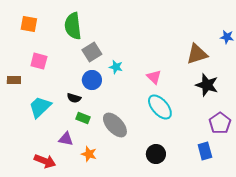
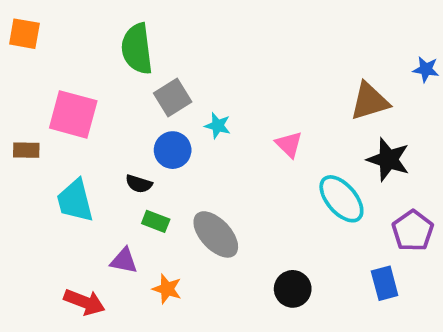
orange square: (29, 24) -> (24, 34), moved
pink square: (39, 61) -> (73, 114), size x1.5
cyan trapezoid: (40, 107) -> (75, 201), turned -60
cyan ellipse: (160, 107) -> (341, 199), moved

